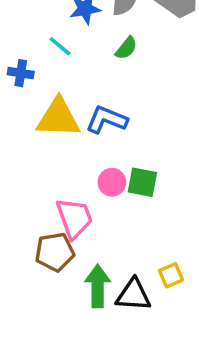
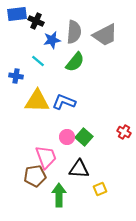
green semicircle: (126, 48) -> (75, 62), size x1.5
green square: (142, 182) -> (84, 137), turned 30
black triangle: (133, 295) -> (79, 169), moved

